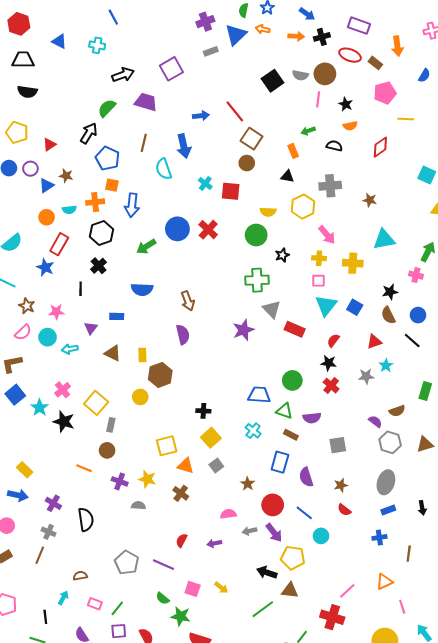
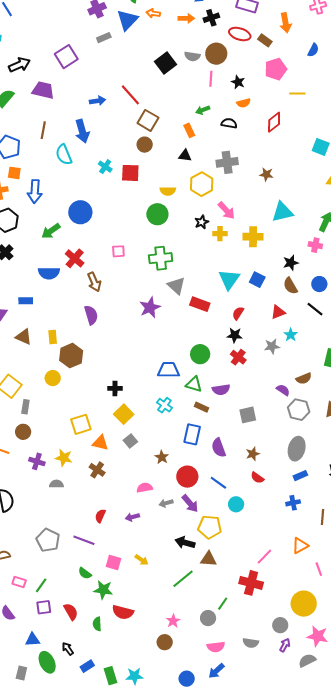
red cross: (208, 230) -> (75, 258), moved
black star: (282, 255) -> (202, 222), moved
pink square: (318, 281) -> (118, 251), moved

